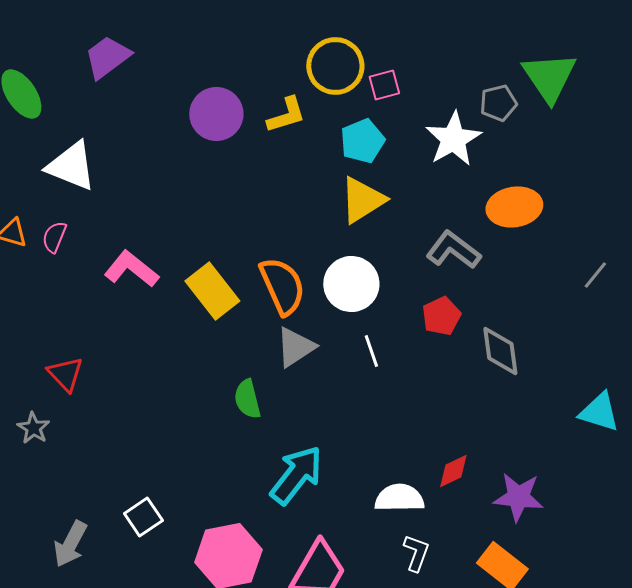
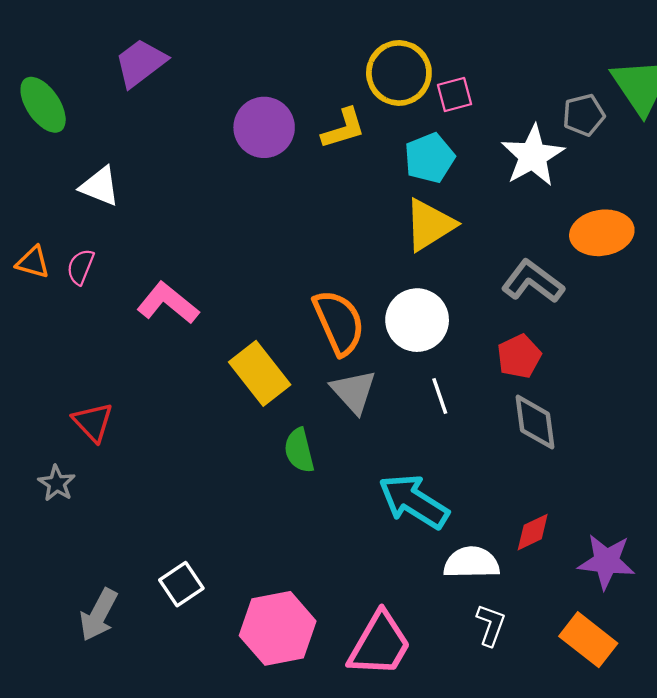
white triangle: (71, 166) -> (100, 186), size x0.7
yellow rectangle: (212, 291) -> (260, 373), moved
gray triangle: (295, 347) -> (354, 391), turned -39
gray diamond: (500, 351) -> (535, 422), moved
cyan arrow: (296, 475) -> (414, 501), moved, turned -96

